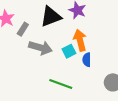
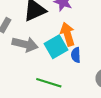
cyan square: (69, 51) -> (56, 47), size x1.5

